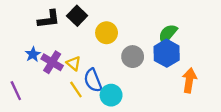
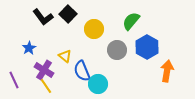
black L-shape: (49, 19) -> (43, 17), turned 60
green semicircle: (168, 34) -> (131, 21), moved
purple cross: (52, 62) -> (44, 70), moved
yellow line: (76, 89) -> (46, 86), moved

